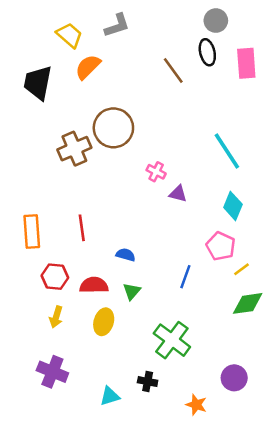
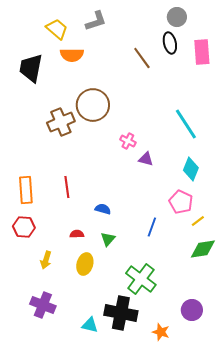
orange semicircle: (88, 67) -> (72, 55), turned -135
red hexagon: (55, 277) -> (24, 227), moved
red semicircle: (94, 285) -> (77, 234), size x0.6
black cross: (148, 382) -> (121, 313), size x2.0
cyan triangle: (110, 396) -> (90, 325), turned 30

